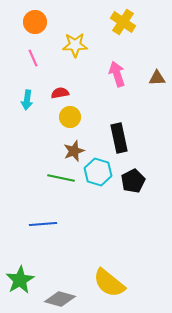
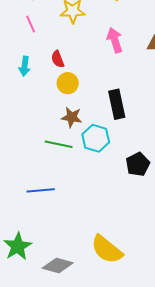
red semicircle: (60, 93) -> (58, 59), turned -102
brown star: (74, 151) -> (72, 117), turned 30
black pentagon: (133, 181) -> (138, 164), moved

